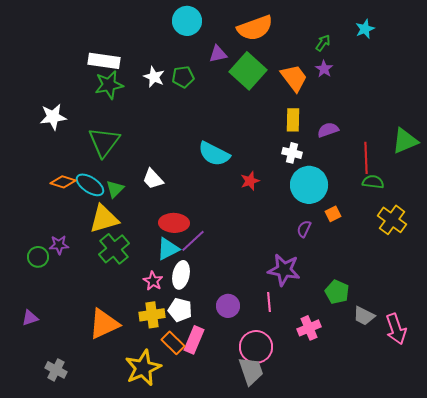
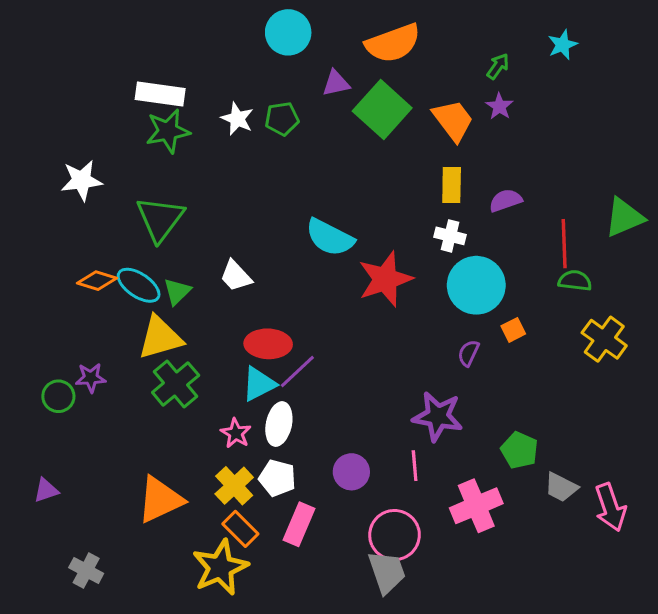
red star: (250, 181) -> (385, 279), size x1.8
yellow cross: (152, 315) -> (234, 486), turned -35
pink cross: (309, 328) -> (476, 506), size x1.4
orange rectangle: (173, 343) -> (240, 529), moved

